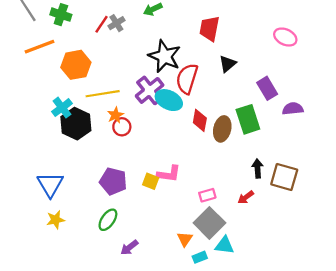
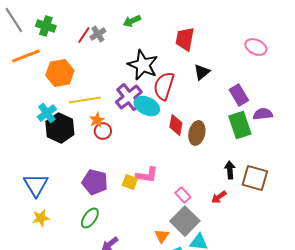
green rectangle: (248, 119) -> (240, 125), moved
pink rectangle: (207, 195) -> (183, 195), turned 63

